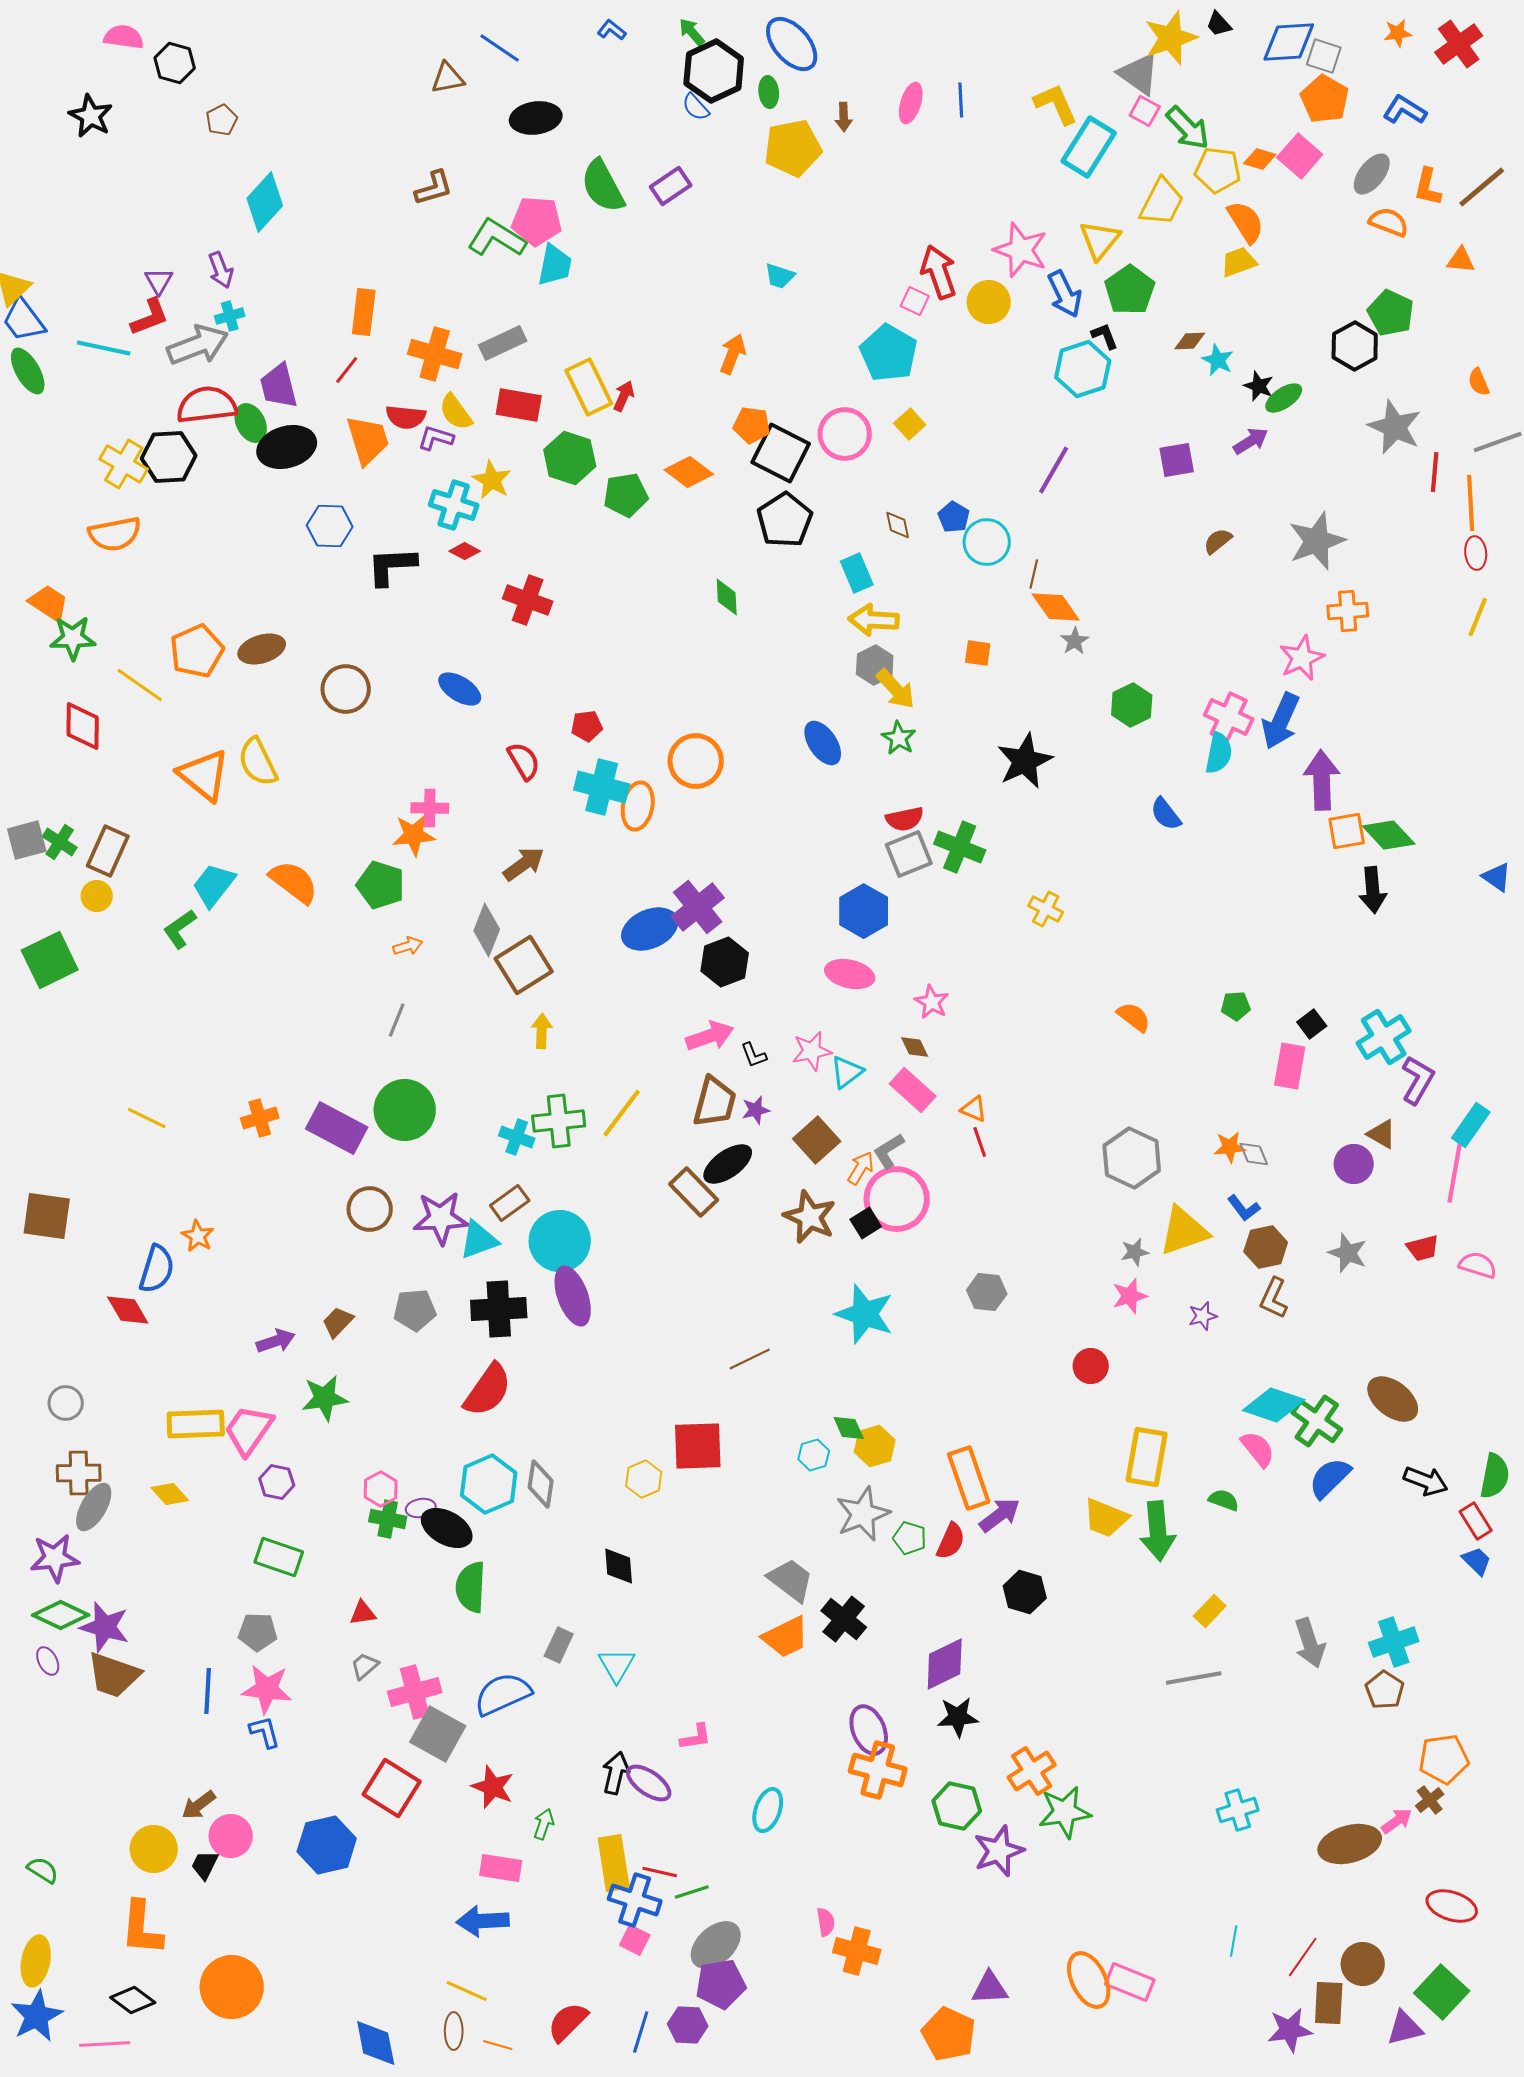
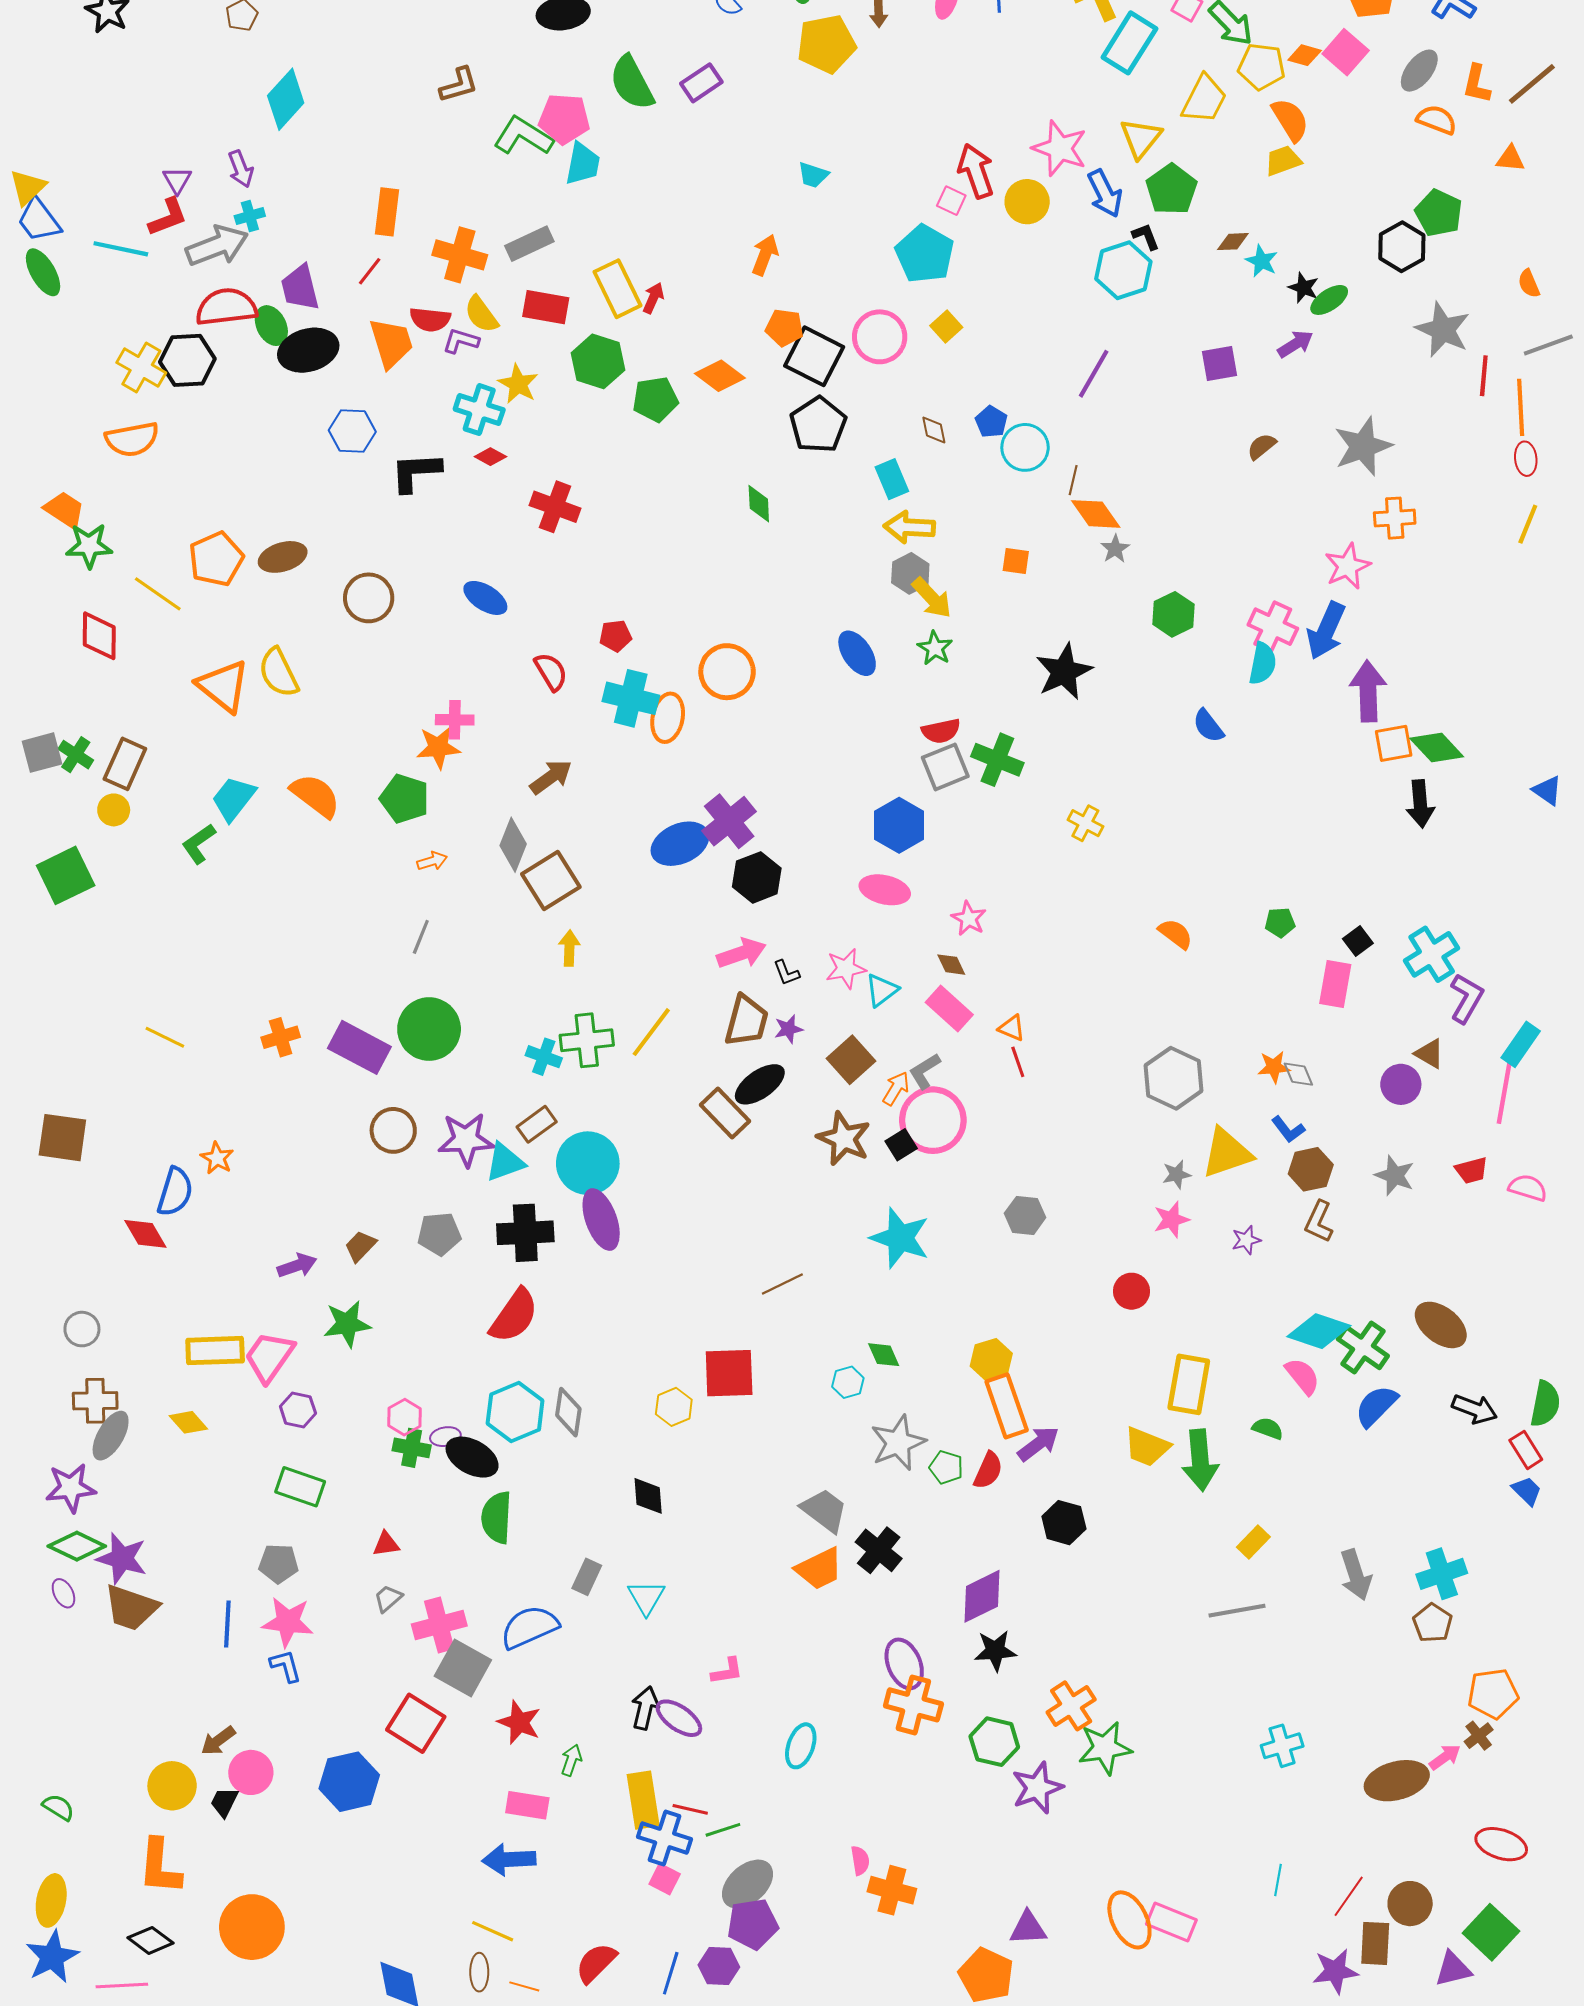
yellow hexagon: (875, 1446) -> (991, 1360), moved

